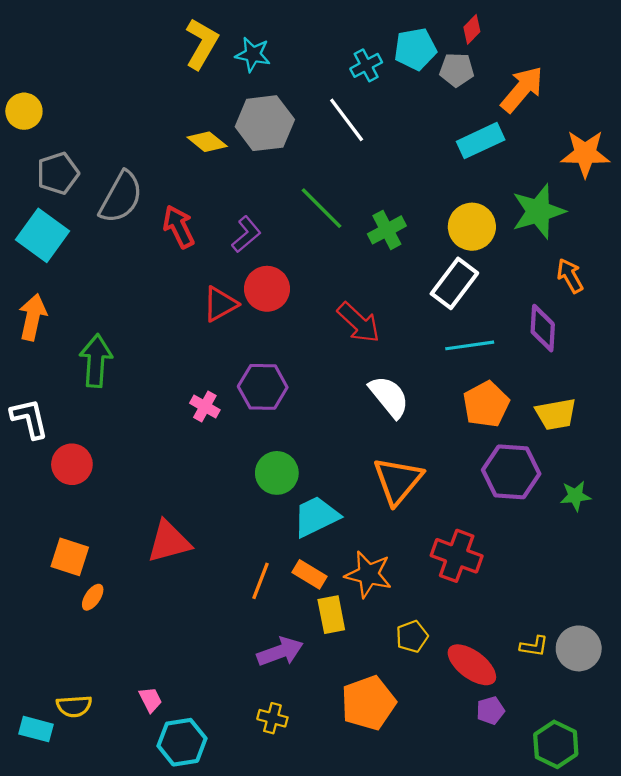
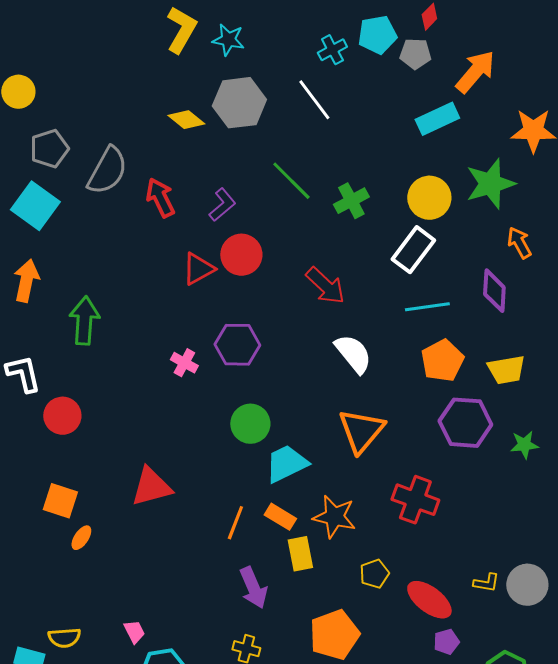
purple arrow: (280, 652) -> (253, 588), turned 87

